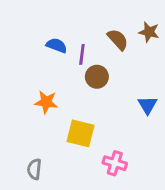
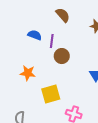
brown semicircle: (118, 39) -> (63, 15), moved
yellow square: (80, 133) -> (51, 94), turned -30

